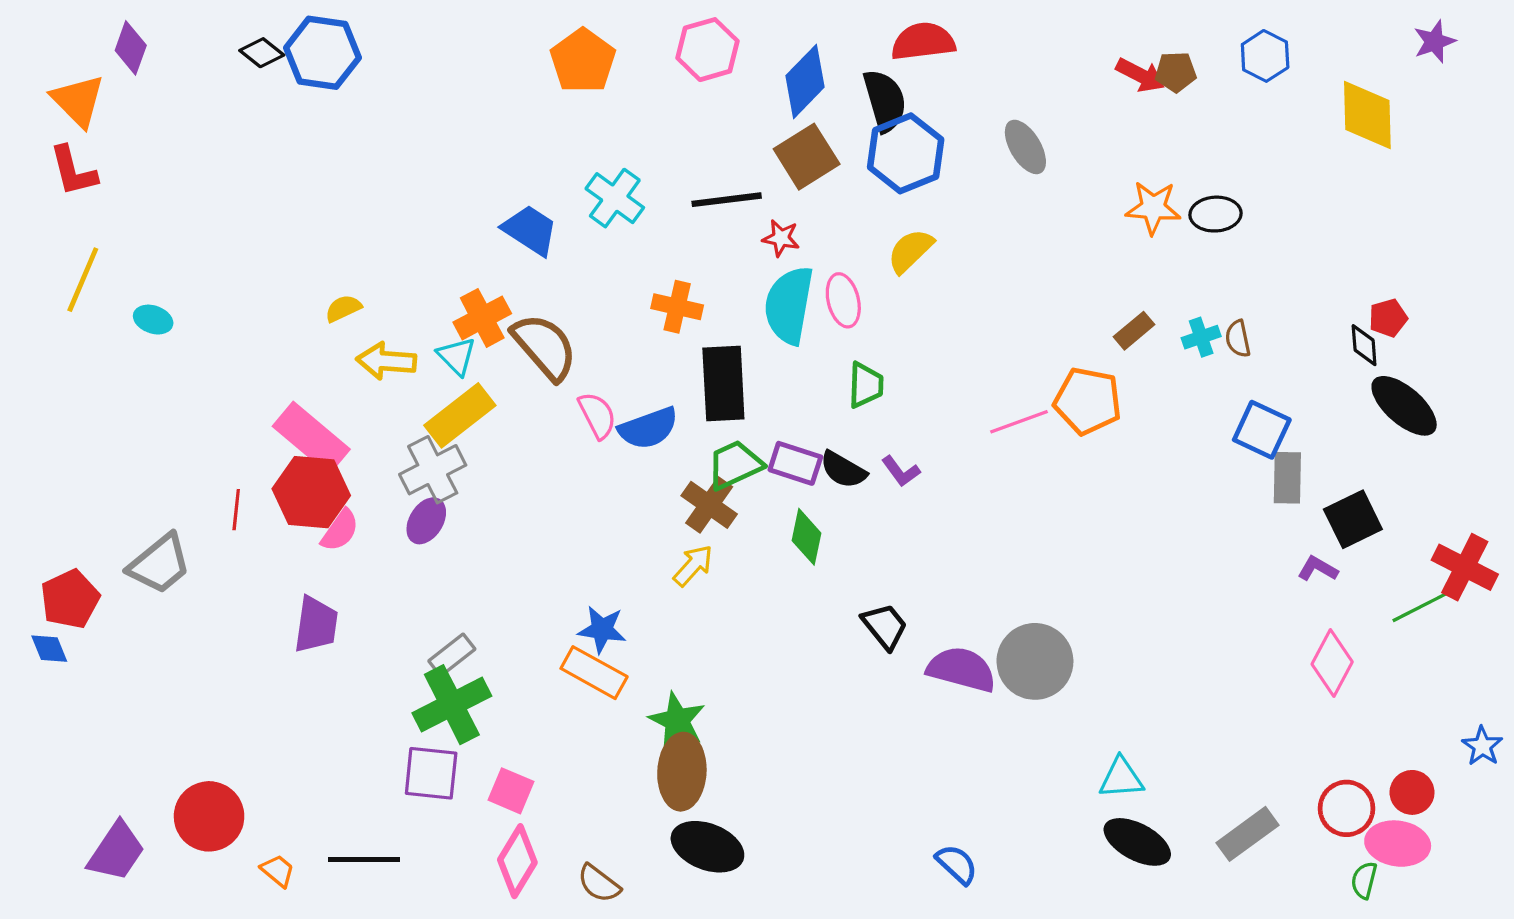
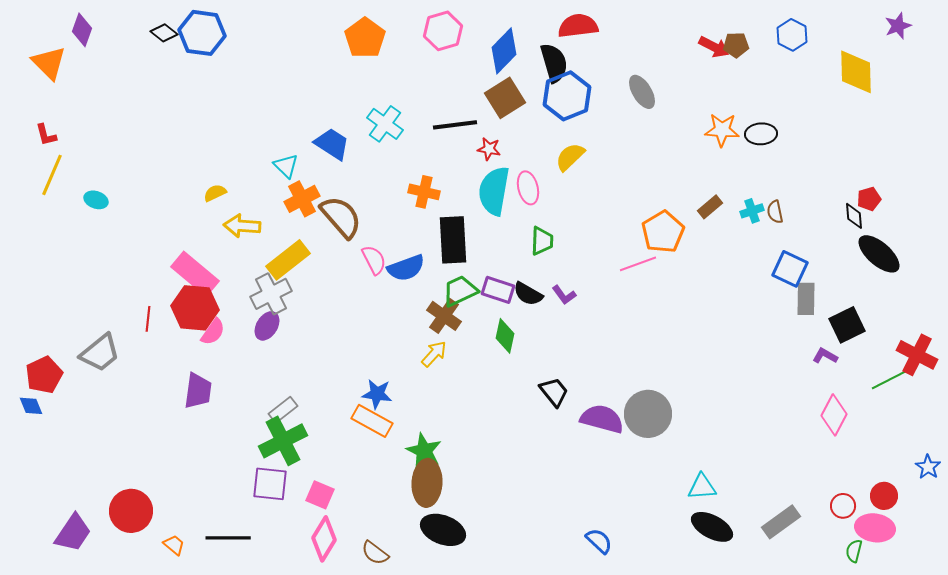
red L-shape: (73, 171) -> (46, 135), moved, size x0.7
cyan triangle: (457, 356) -> (286, 166), moved
orange pentagon: (1088, 401) -> (663, 232), moved, turned 30
red circle: (1347, 808) -> (843, 506), size x0.7

